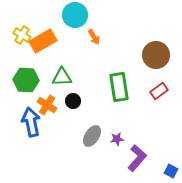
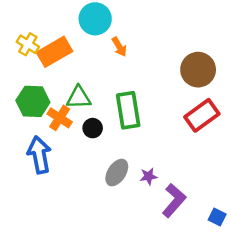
green rectangle: (119, 87) -> (128, 110), moved
red rectangle: (159, 91) -> (202, 115), size x1.5
orange cross: (47, 105) -> (60, 118), moved

